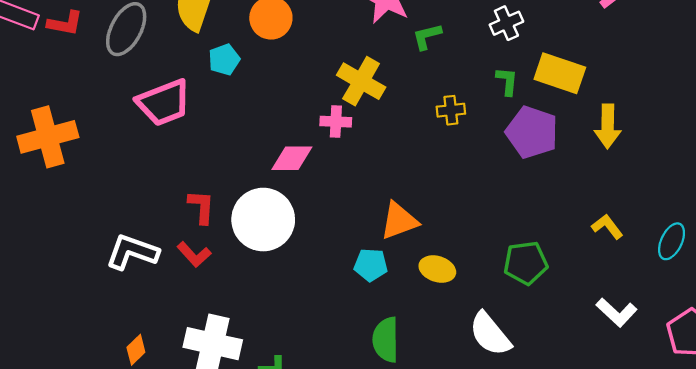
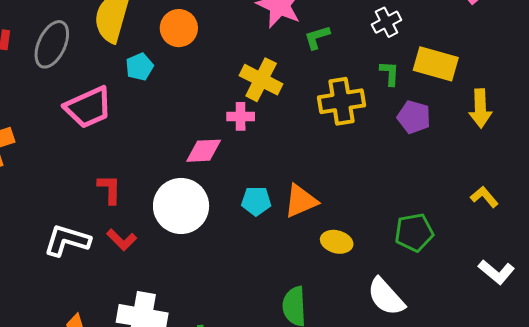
yellow cross: (451, 110) -> (341, 101), size x1.8
purple pentagon: (532, 132) -> (414, 117), size x0.7
red L-shape: (201, 207) -> (109, 189), moved
cyan pentagon: (371, 265) -> (256, 201), moved

